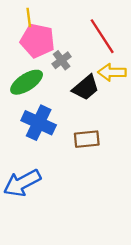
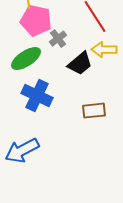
brown rectangle: (87, 139) -> (94, 111), moved

